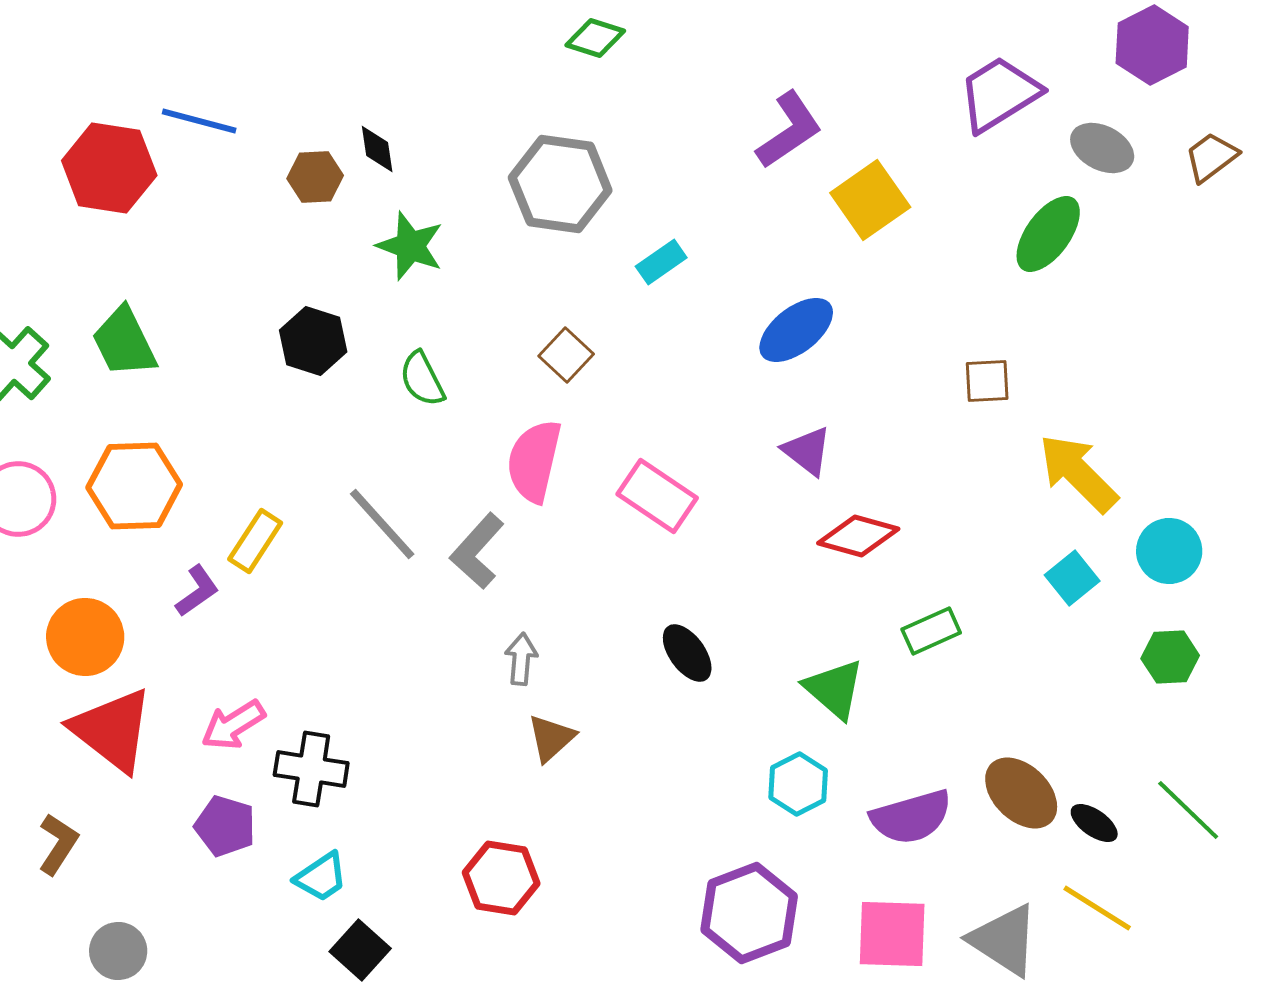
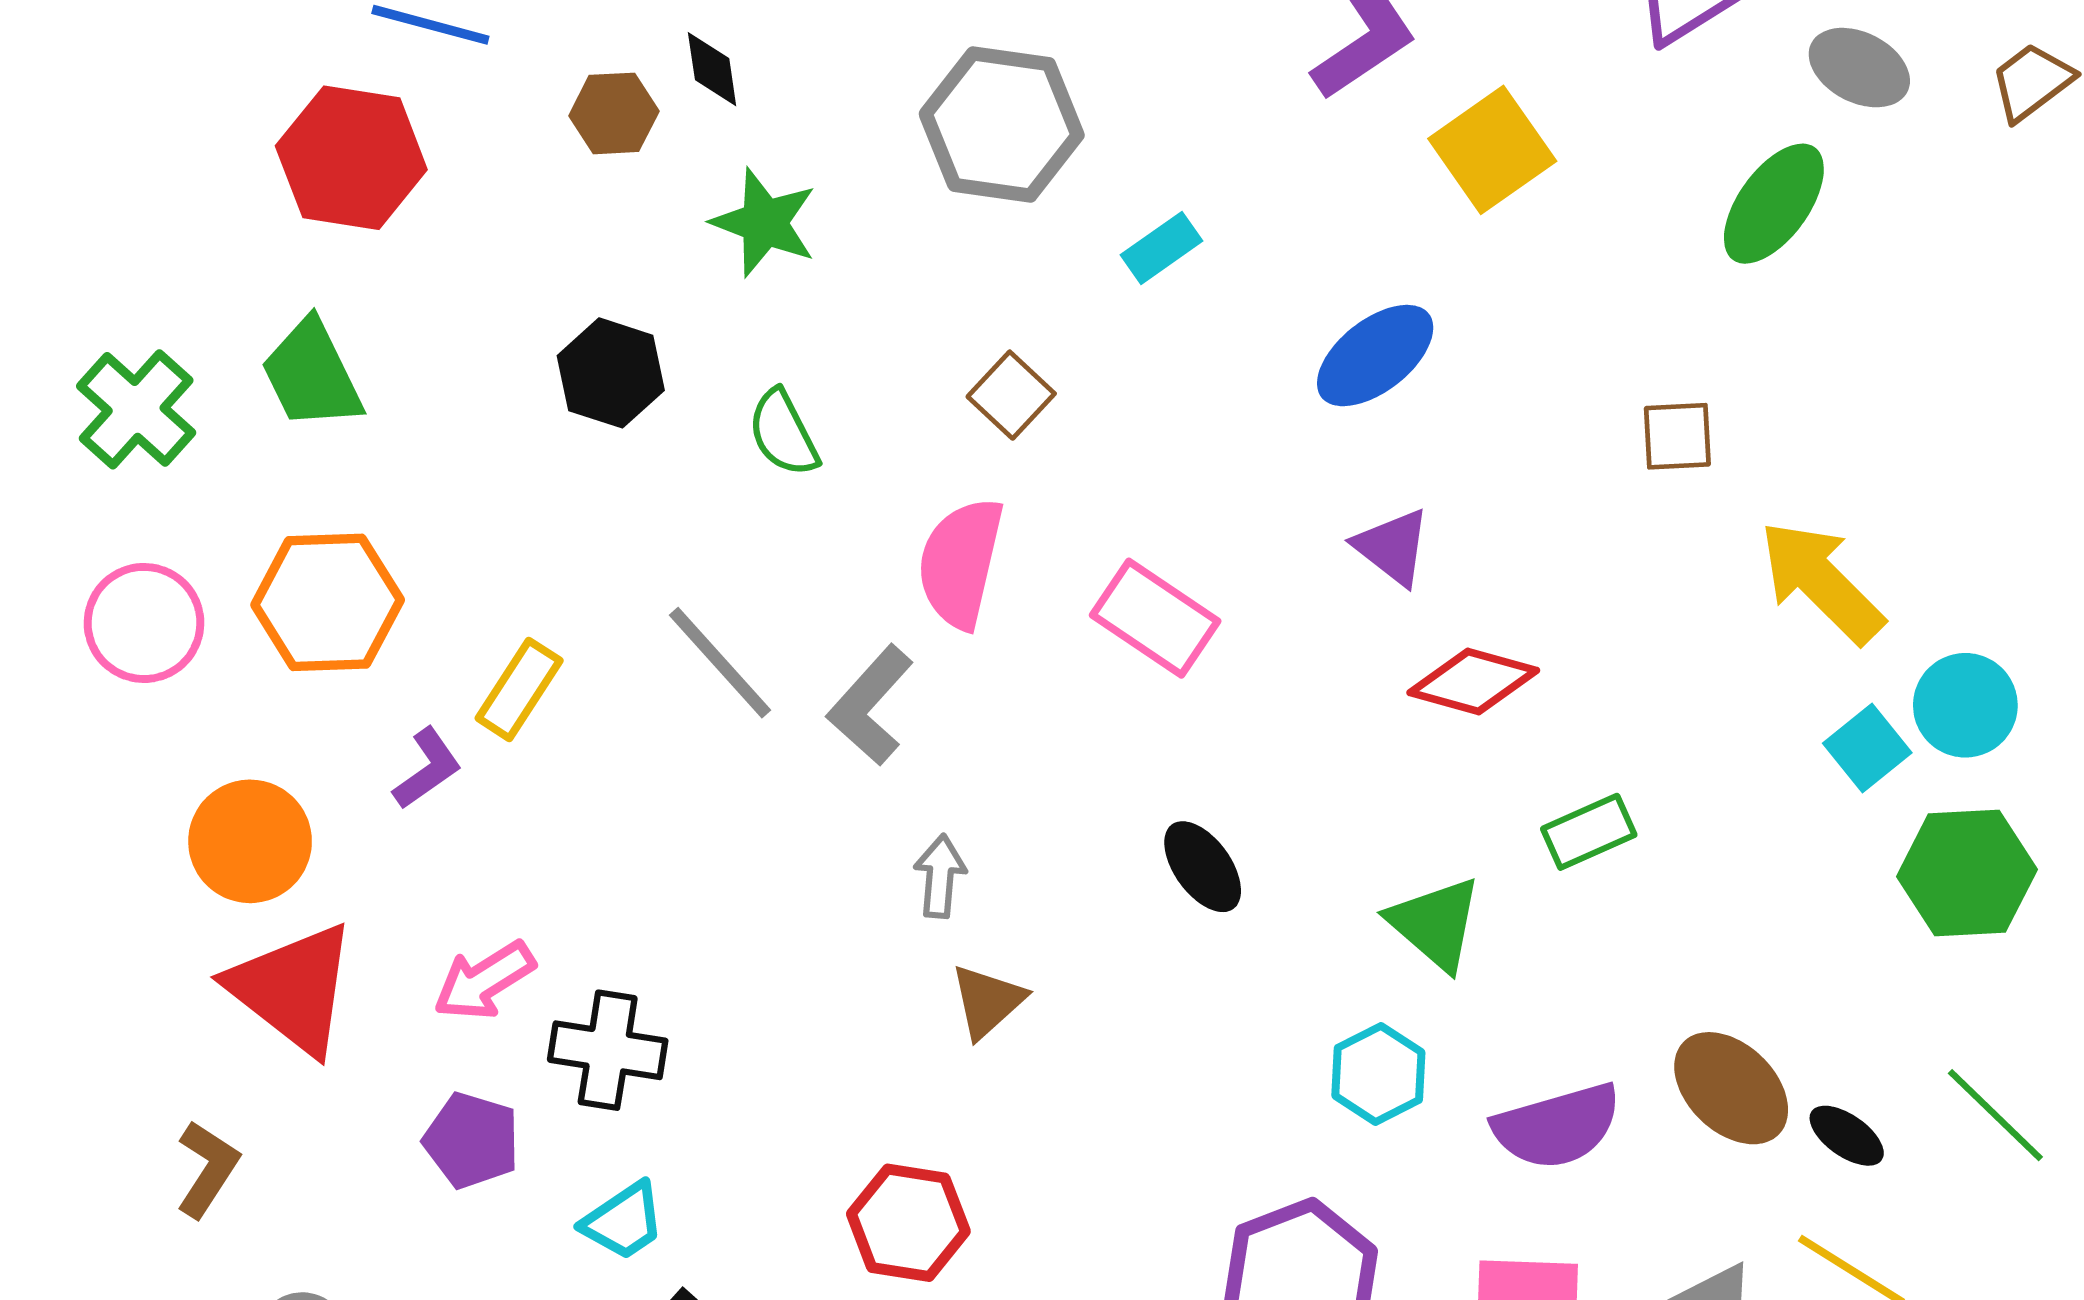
red hexagon: (109, 168) -> (351, 158), moved
cyan square: (1072, 578) -> (1867, 748), moved
green hexagon: (1170, 657) -> (1967, 873), size x1.5

